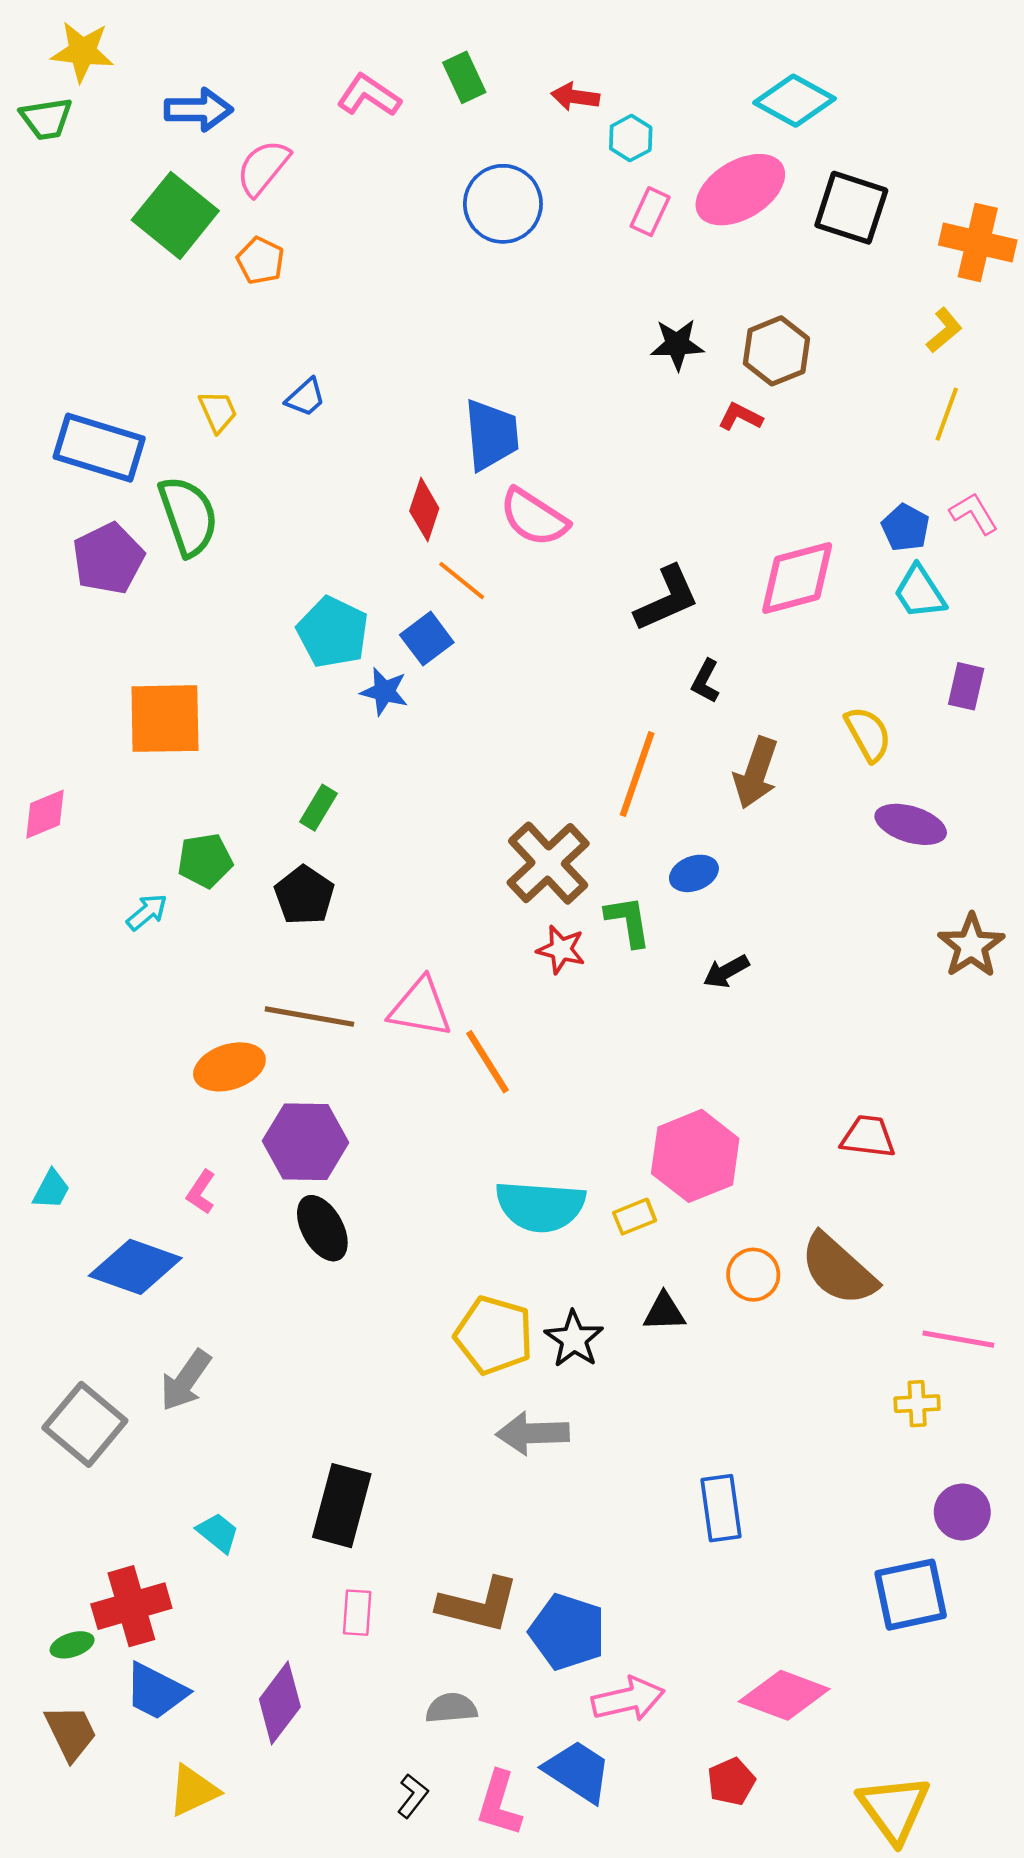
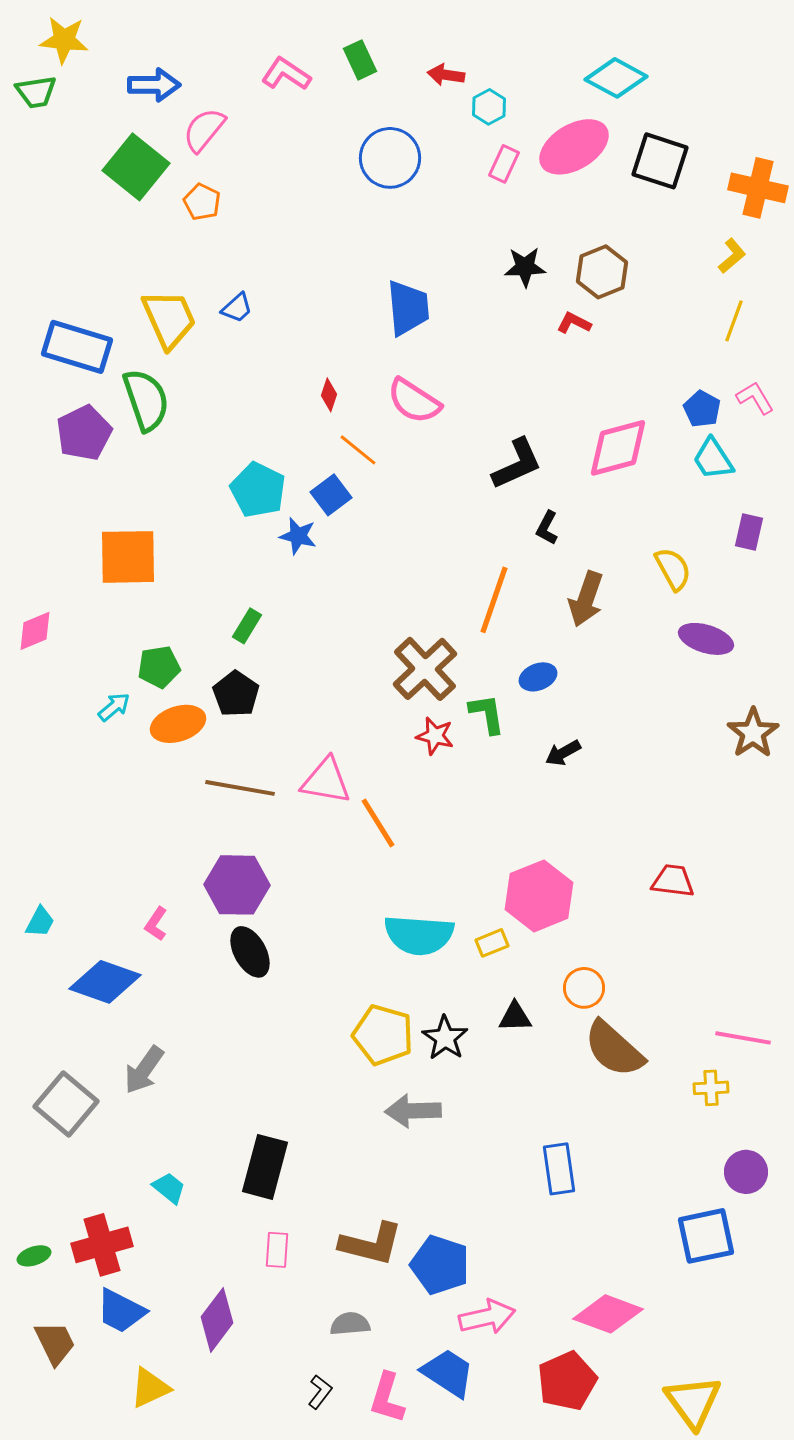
yellow trapezoid: (218, 412) -> (169, 319), size x1.8
blue trapezoid: (491, 435) -> (408, 308), moved
red diamond: (424, 510) -> (329, 395), size x0.7
orange ellipse: (229, 1067) -> (178, 724), moved
brown semicircle: (838, 1269) -> (614, 1049), moved
green ellipse: (72, 1645) -> (34, 1256), moved
red pentagon: (731, 1782) -> (567, 1381), size x1.6

